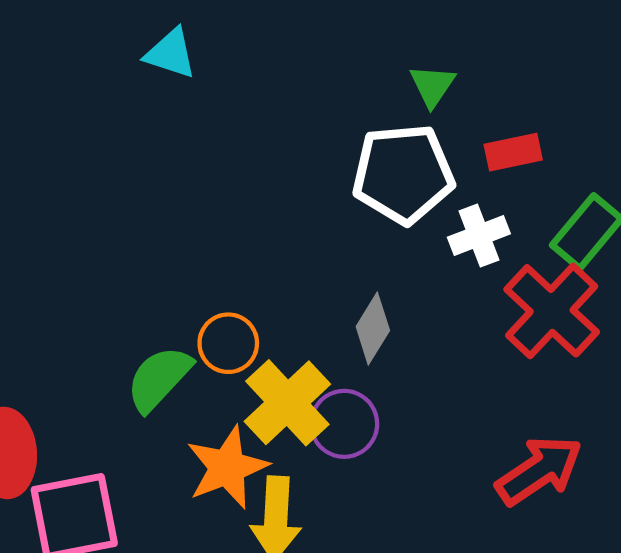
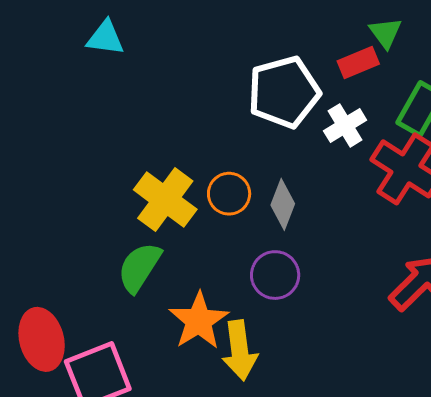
green triangle: (432, 86) -> (385, 33), moved
orange circle: (228, 343) -> (229, 194), moved
yellow cross: (287, 403) -> (165, 200), moved

